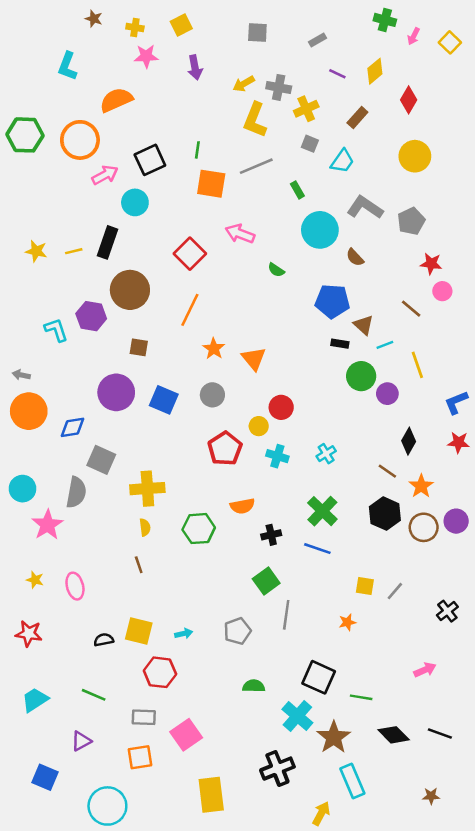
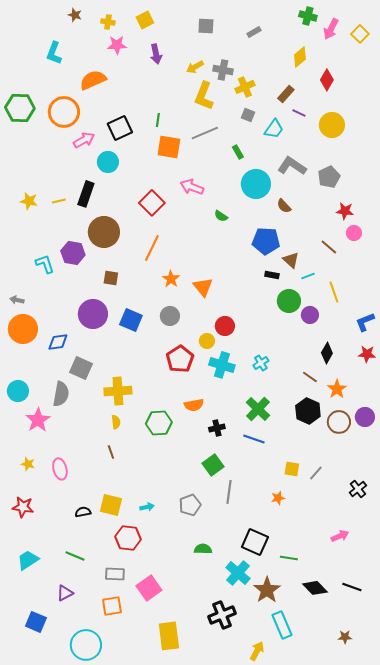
pink arrow: (414, 36) -> (331, 29), size x1.5
purple line: (337, 74) -> (299, 113), moved
cyan cross: (277, 456) -> (222, 365), size x1.4

